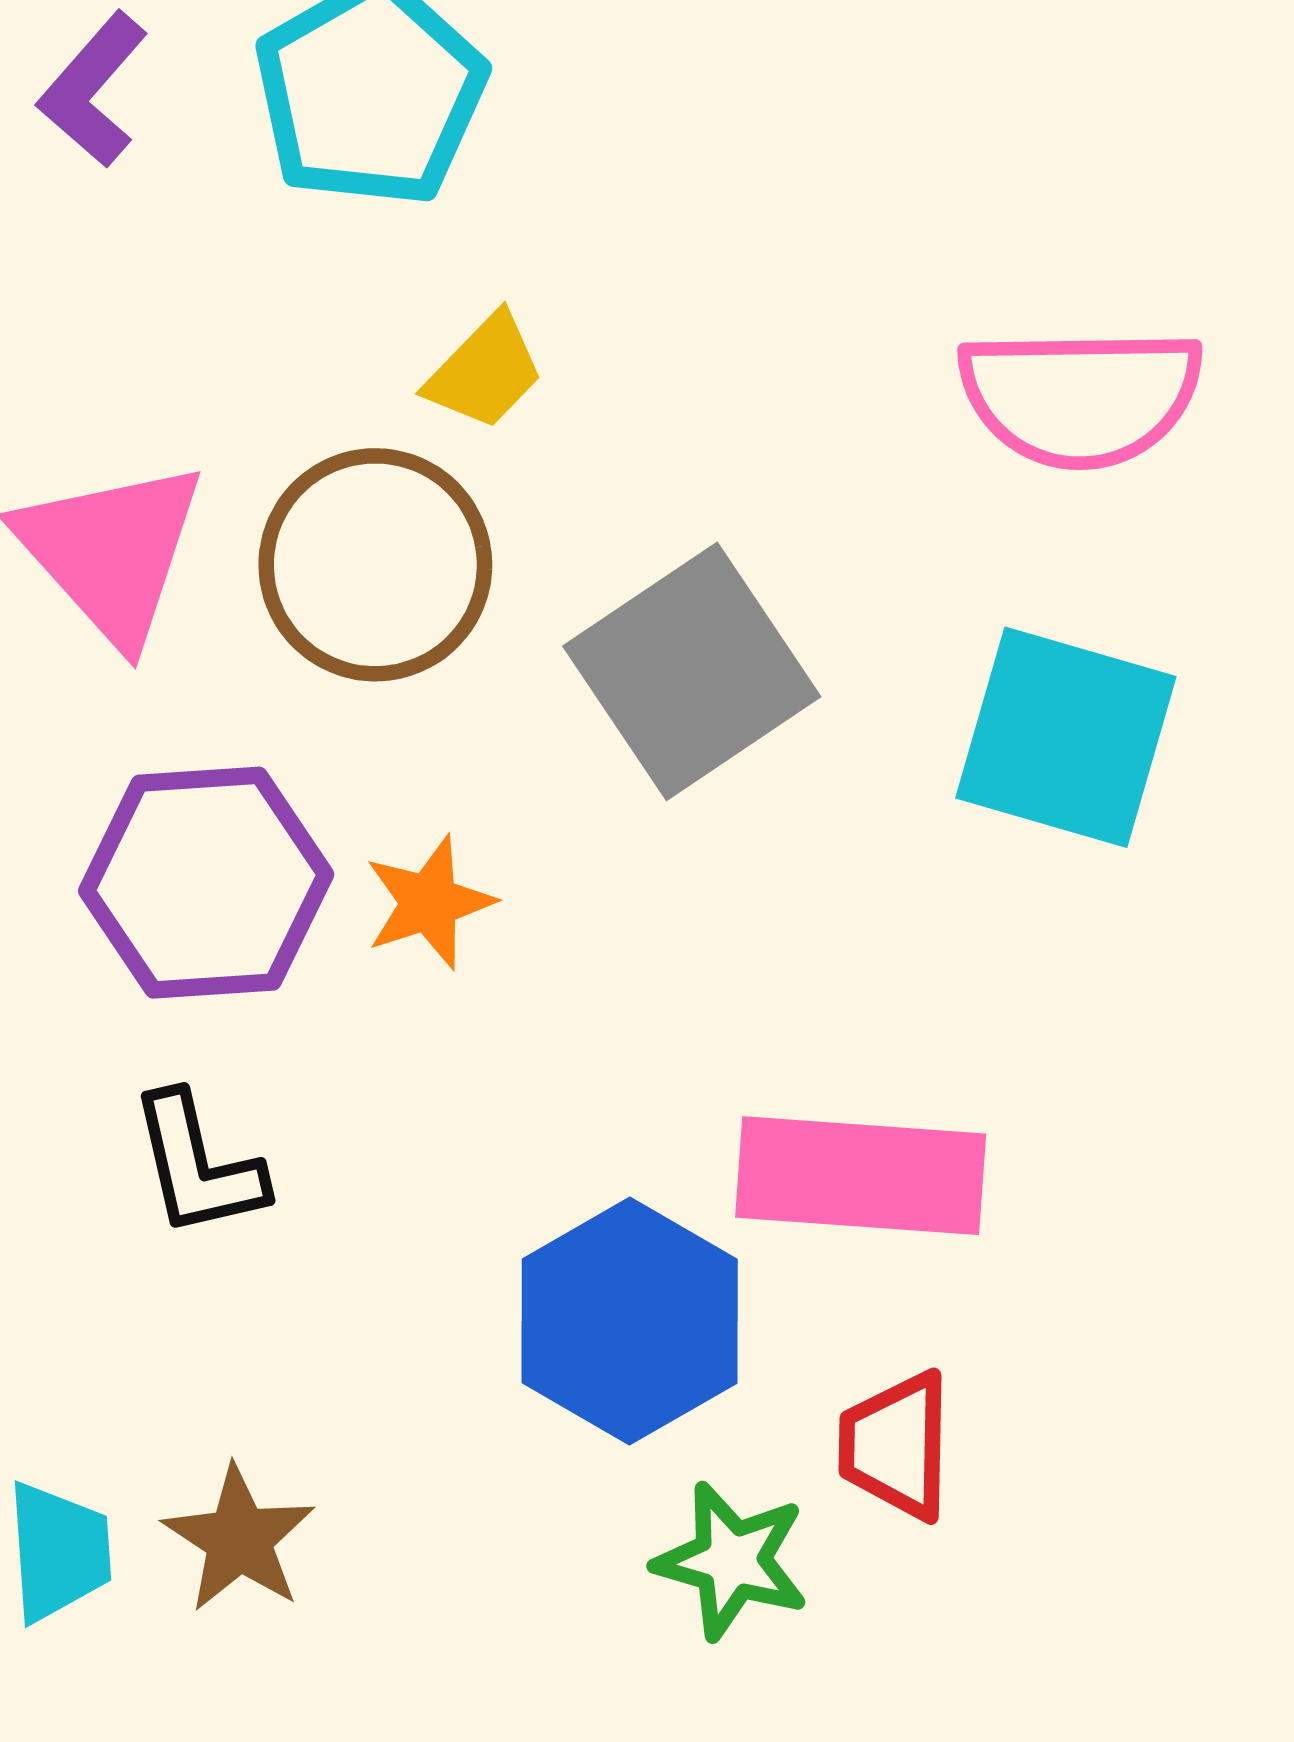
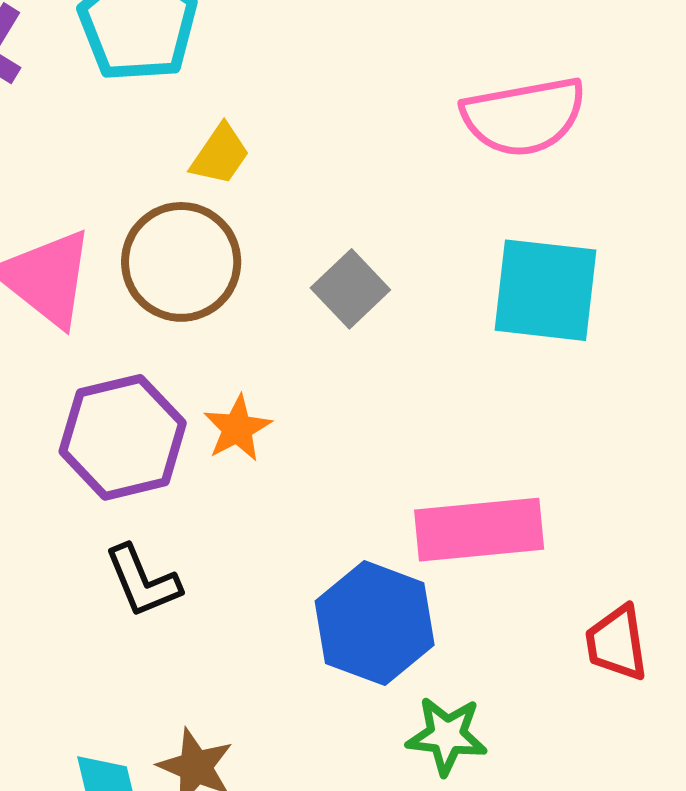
gray square: (692, 671) -> (350, 289), size x0.6
red trapezoid: (896, 1446) -> (617, 643), moved

